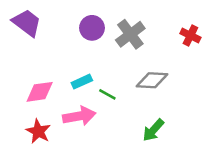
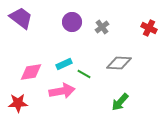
gray cross: (130, 34) -> (102, 27), size x0.6
red star: (38, 131) -> (18, 103), moved, turned -30

